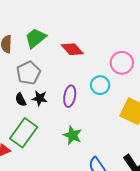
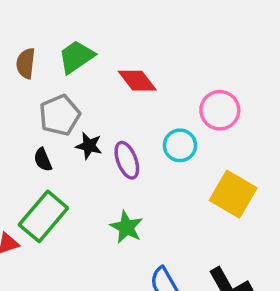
purple ellipse: (70, 96) -> (127, 160), turned -35
black star: (40, 98) -> (89, 146), moved

